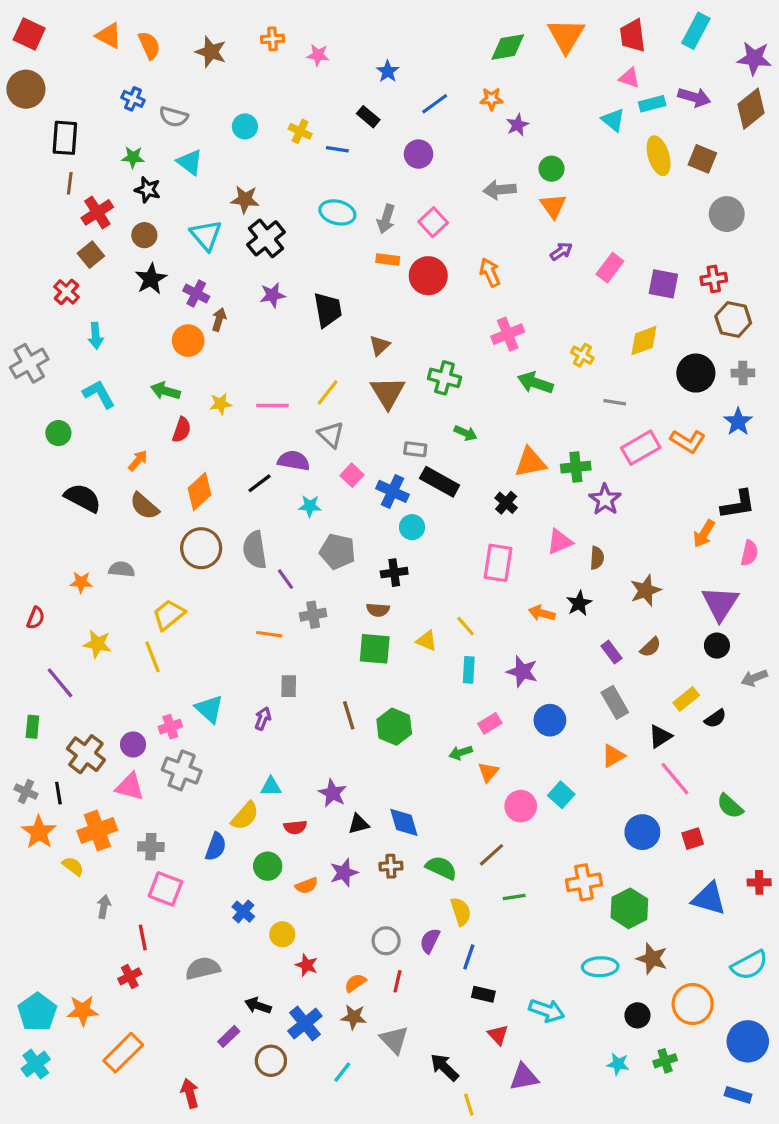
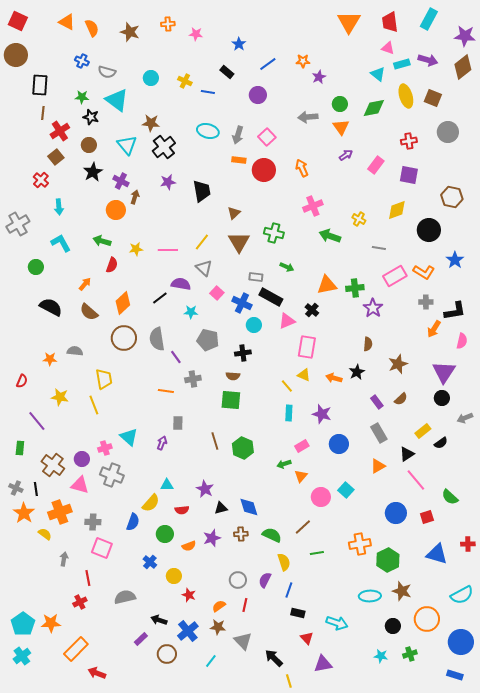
green diamond: (508, 47) -> (374, 108), moved
cyan triangle: (190, 162) -> (117, 100), size x1.4
red cross: (714, 279) -> (409, 141), moved
gray cross: (743, 373) -> (426, 302), moved
pink triangle: (560, 542) -> (287, 321), moved
yellow trapezoid: (169, 615) -> (104, 379), turned 120
yellow triangle: (427, 641) -> (304, 375), moved
red arrow: (190, 1093) -> (97, 673), moved, turned -54

